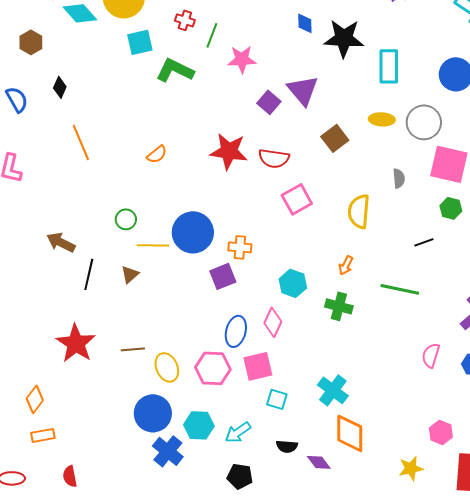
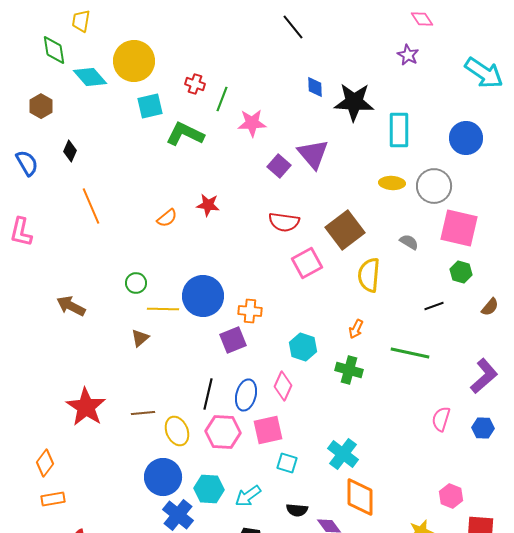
brown square: (335, 138) -> (345, 230), moved, size x1.4
red star: (229, 151) -> (208, 205), moved, size x0.6
gray semicircle: (399, 178) -> (409, 242), turned -54
black line: (89, 274) -> (208, 394), moved

